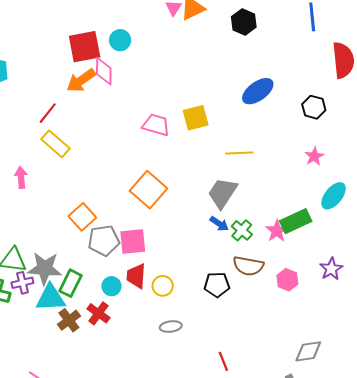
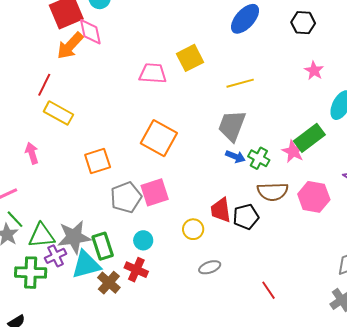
orange square: (82, 217) -> (98, 161), moved, turned 36
red trapezoid: (136, 276) -> (221, 210), moved
pink hexagon: (287, 280) -> (314, 197), size x1.4
green rectangle: (71, 283) -> (103, 246), turned -32

